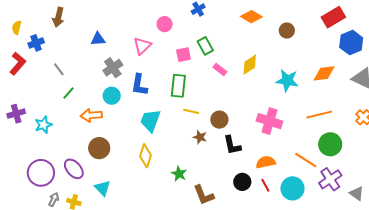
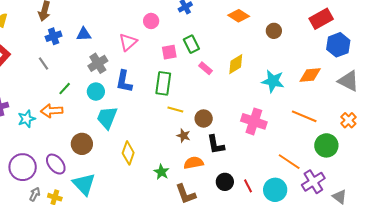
blue cross: (36, 43) -> (54, 36), moved
green line: (69, 93) -> (65, 89), moved
orange arrow: (91, 115) -> (52, 111), moved
orange line: (319, 115) -> (304, 116), turned 35
cyan trapezoid: (150, 121) -> (107, 118), moved
green circle: (330, 144) -> (326, 145), moved
orange semicircle: (266, 162) -> (194, 163), moved
cyan triangle: (102, 188) -> (84, 184), size x1.4

